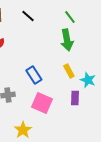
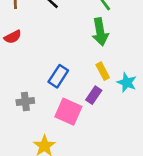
blue rectangle: (34, 75) -> (58, 76), turned 66
purple rectangle: (75, 98) -> (94, 95), moved, turned 32

